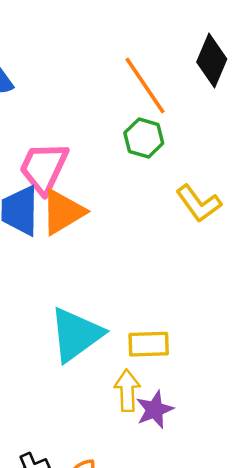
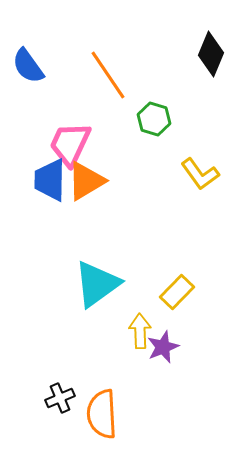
orange line: (145, 86) -> (108, 75), moved
yellow rectangle: (149, 344) -> (177, 292), moved, turned -44

